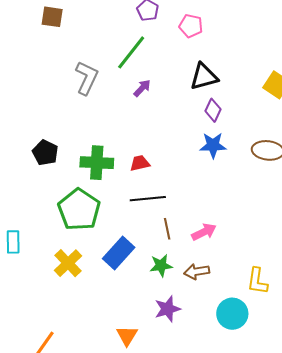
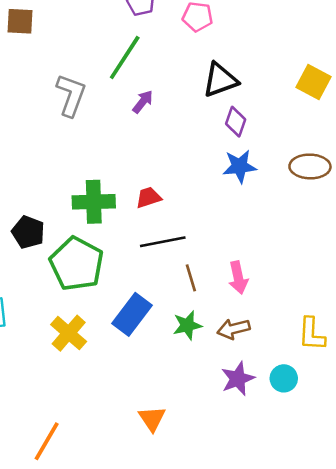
black pentagon: (45, 153) -> (28, 232), moved
pink arrow: (204, 232) -> (238, 278), turned 110
purple star: (167, 309) -> (238, 379), moved
cyan circle: (232, 314) -> (284, 378), size x0.7

